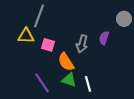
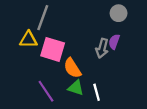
gray circle: (124, 19) -> (119, 13), moved
gray arrow: (82, 44) -> (102, 48), moved
pink square: (48, 45) -> (53, 49), size x1.6

